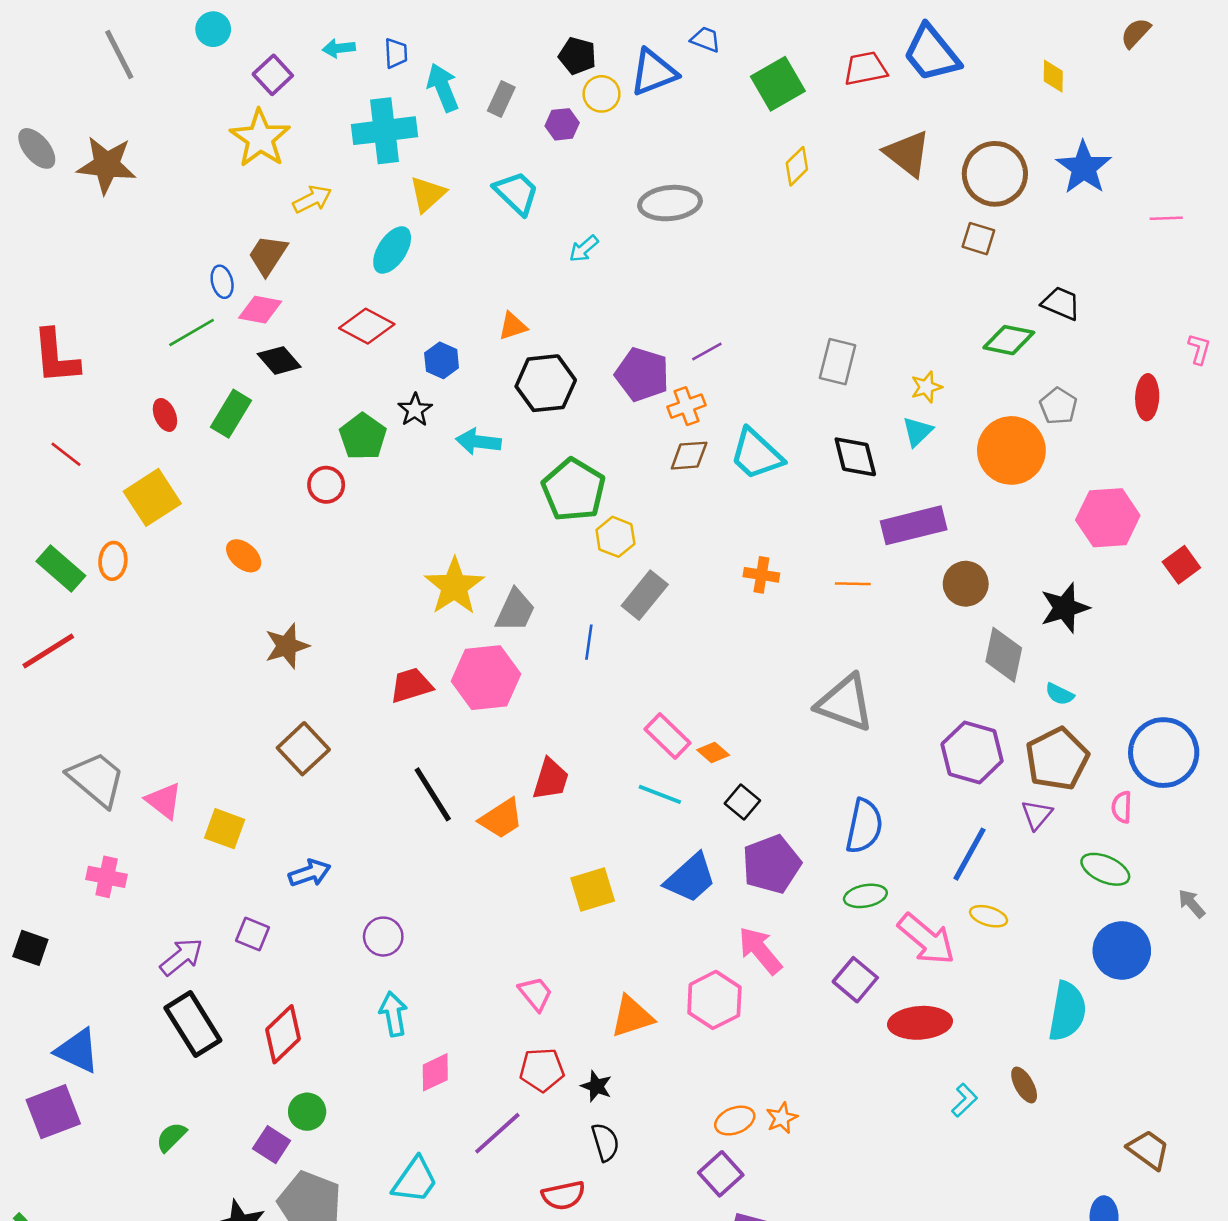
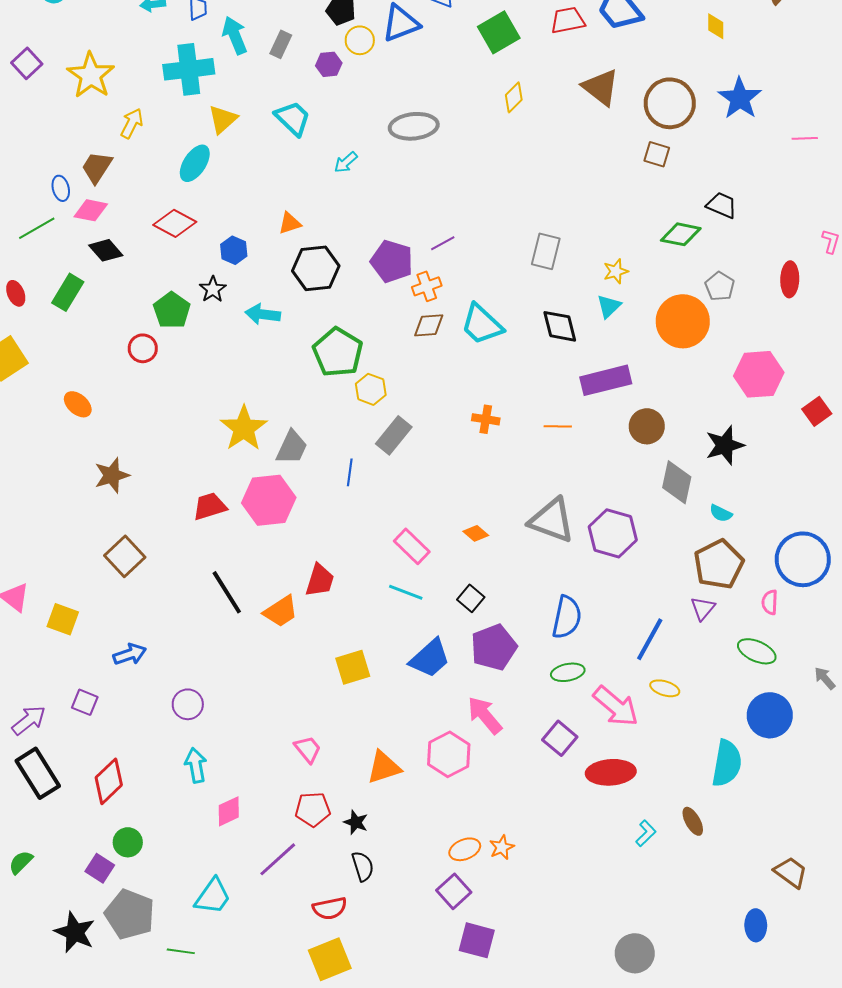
purple square: (273, 75) -> (27, 63), moved
yellow arrow: (312, 199) -> (132, 123), turned -36
orange diamond: (713, 753) -> (476, 533), moved
purple hexagon: (972, 753) -> (613, 533), moved

